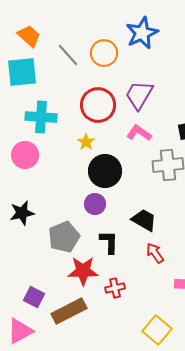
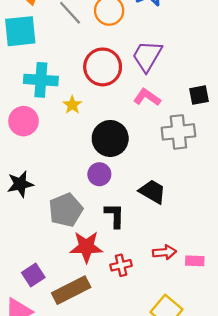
yellow star: (86, 142) -> (72, 105), moved
red arrow: (155, 253) -> (164, 252), moved, turned 120
purple square: (34, 297) -> (33, 275), turned 30

